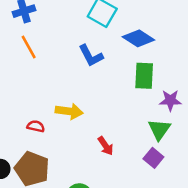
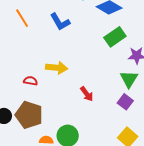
blue L-shape: (91, 56) -> (60, 22), moved
green rectangle: (144, 76) -> (115, 37), turned 55

